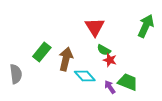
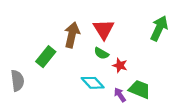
green semicircle: (104, 50) -> (101, 53), moved
brown arrow: (66, 59) -> (72, 35), moved

